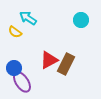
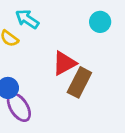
red triangle: (49, 60) -> (64, 63), moved

